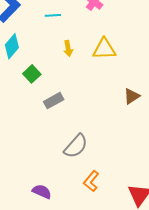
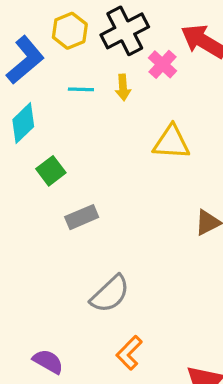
cyan line: (53, 15) -> (81, 89), moved
yellow arrow: (68, 48) -> (123, 87), moved

